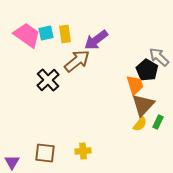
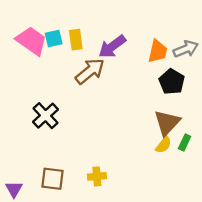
gray arrow: (159, 57) -> (186, 49), moved, turned 115
black cross: (48, 80) -> (45, 116), moved
orange trapezoid: (135, 85) -> (158, 51), moved, turned 30

